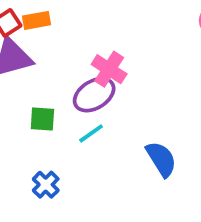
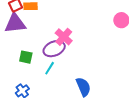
cyan line: (91, 133) -> (50, 68), turned -32

